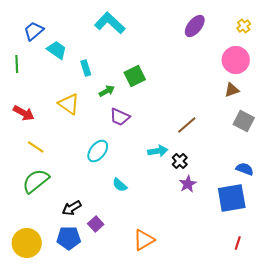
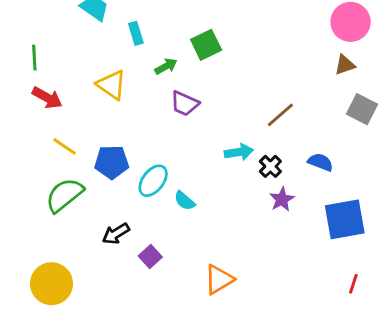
green line: (17, 64) -> (34, 58), moved
cyan ellipse: (98, 151) -> (153, 181), moved
blue semicircle: (245, 169) -> (320, 162), moved
blue pentagon: (69, 238) -> (112, 162), moved

